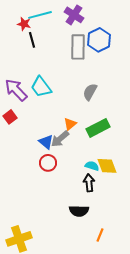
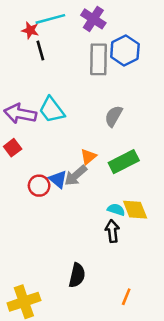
purple arrow: (16, 90) -> (20, 114), turned -35
red circle: (48, 163) -> (39, 186), moved
black semicircle: (79, 211) -> (77, 275), moved, turned -78

